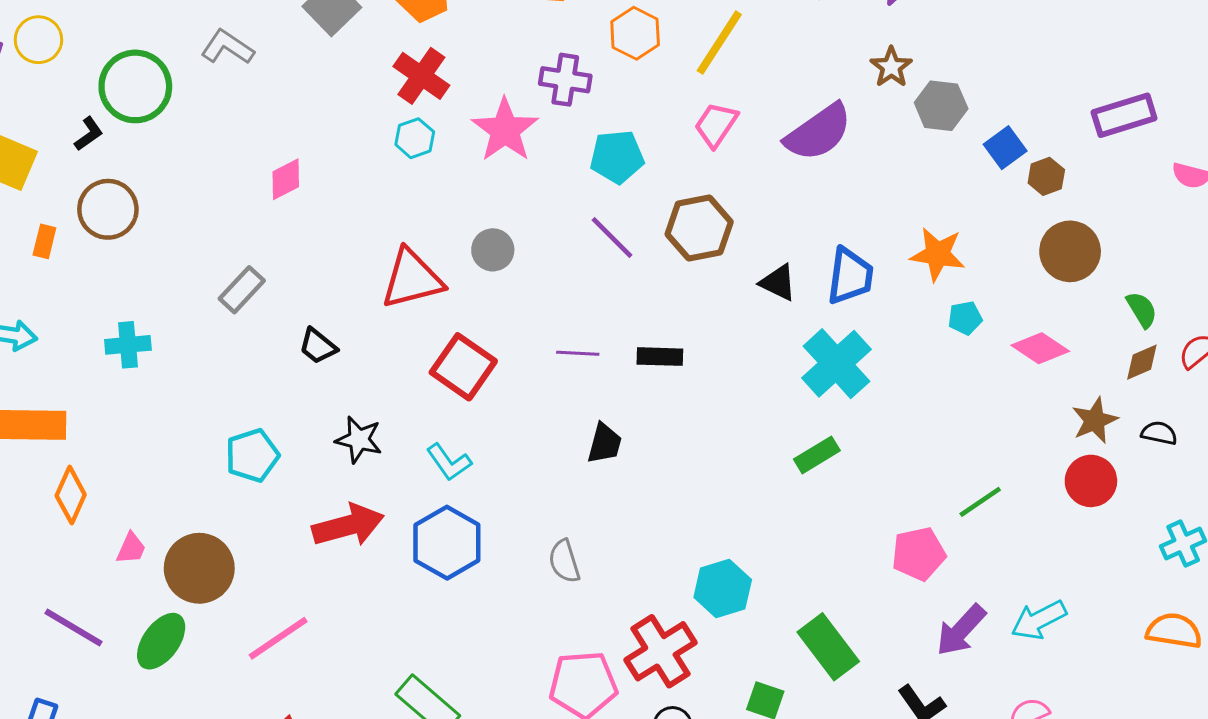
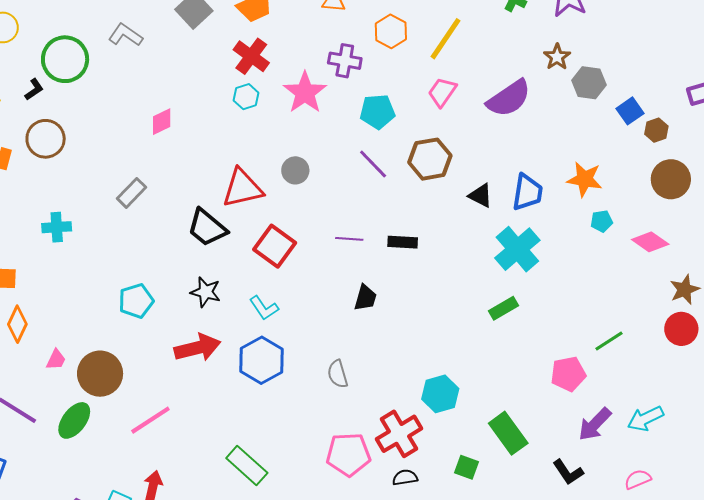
black trapezoid: (318, 346) -> (207, 228), moved, size x1.6

